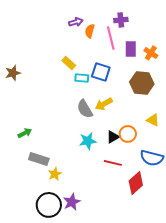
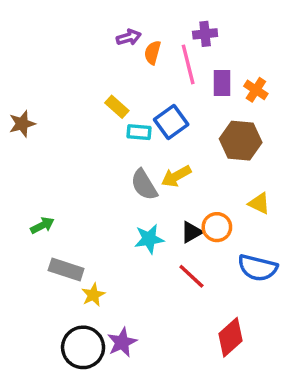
blue square: (101, 72) -> (171, 122), turned 36
red line: (113, 163) -> (191, 276), turned 30
red diamond: (136, 183) -> (230, 337), moved

